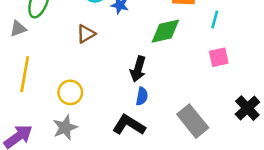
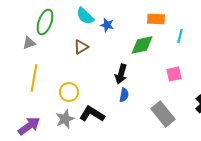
pink square: (219, 57) -> (174, 74), moved
black L-shape: (129, 125) -> (92, 114), moved

